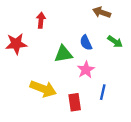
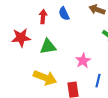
blue semicircle: (86, 43) -> (64, 14), moved
green triangle: (63, 54) -> (48, 47), moved

